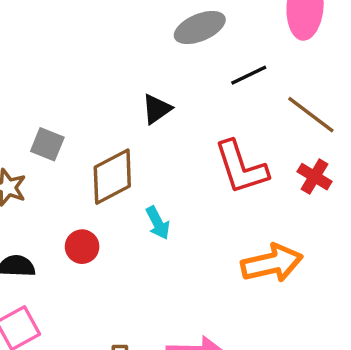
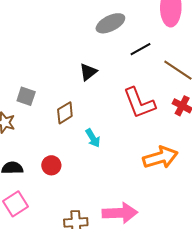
brown diamond: (112, 177) -> (65, 113), size x0.7
red circle: (82, 247) -> (51, 165), moved

